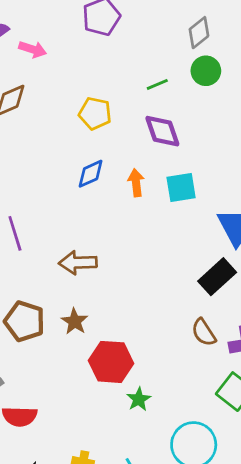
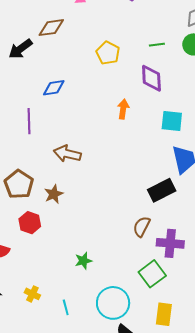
blue diamond: (91, 174) -> (54, 88), moved
cyan square: (181, 187) -> (172, 121), moved
brown semicircle: (204, 332) -> (142, 227), turned 45
red hexagon: (111, 362) -> (30, 223), moved, size x0.7

